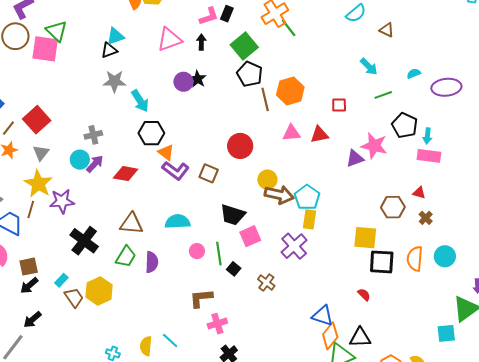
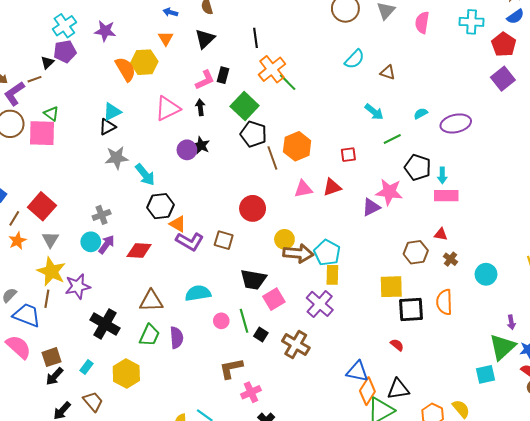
green triangle: (57, 31) -> (51, 114), size x0.7
cyan circle: (445, 256) -> (486, 274), moved
brown cross: (266, 283) -> (296, 344), size x1.5
brown trapezoid: (74, 297) -> (93, 402), moved

